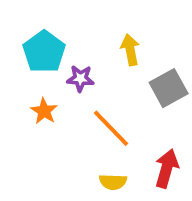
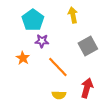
yellow arrow: (130, 50) -> (73, 15), moved
cyan pentagon: (44, 52) -> (33, 20), moved

